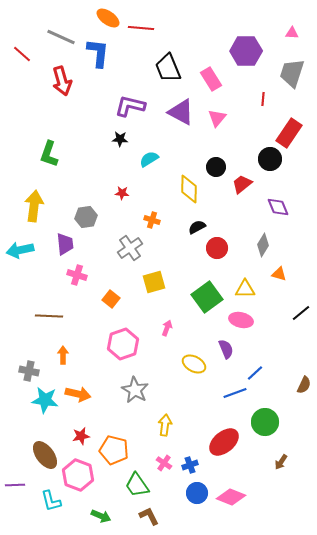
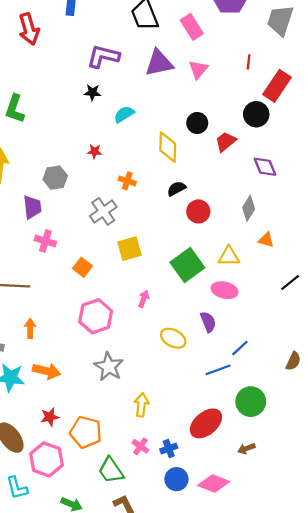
red line: (263, 99) -> (249, 62), moved
purple triangle: (181, 112) -> (159, 63), turned -40
brown arrow: (281, 462) -> (246, 449), moved, turned 35

